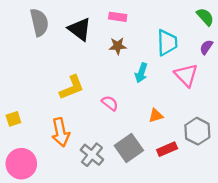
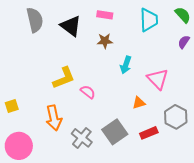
cyan trapezoid: (167, 43) -> (149, 20), moved
pink triangle: (186, 75) -> (158, 79), moved
pink semicircle: (110, 103) -> (88, 92), moved

